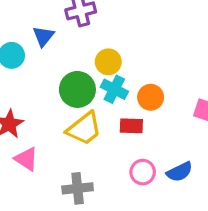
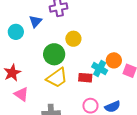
cyan cross: (114, 89) -> (100, 69), moved
orange circle: (151, 97) -> (114, 60), moved

